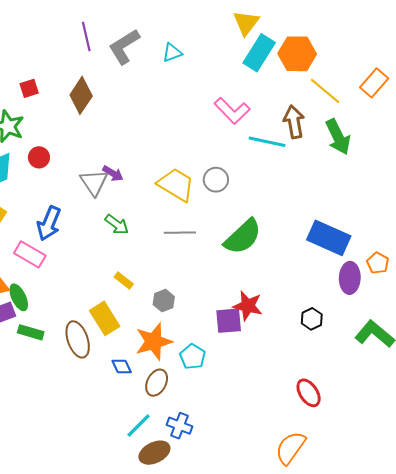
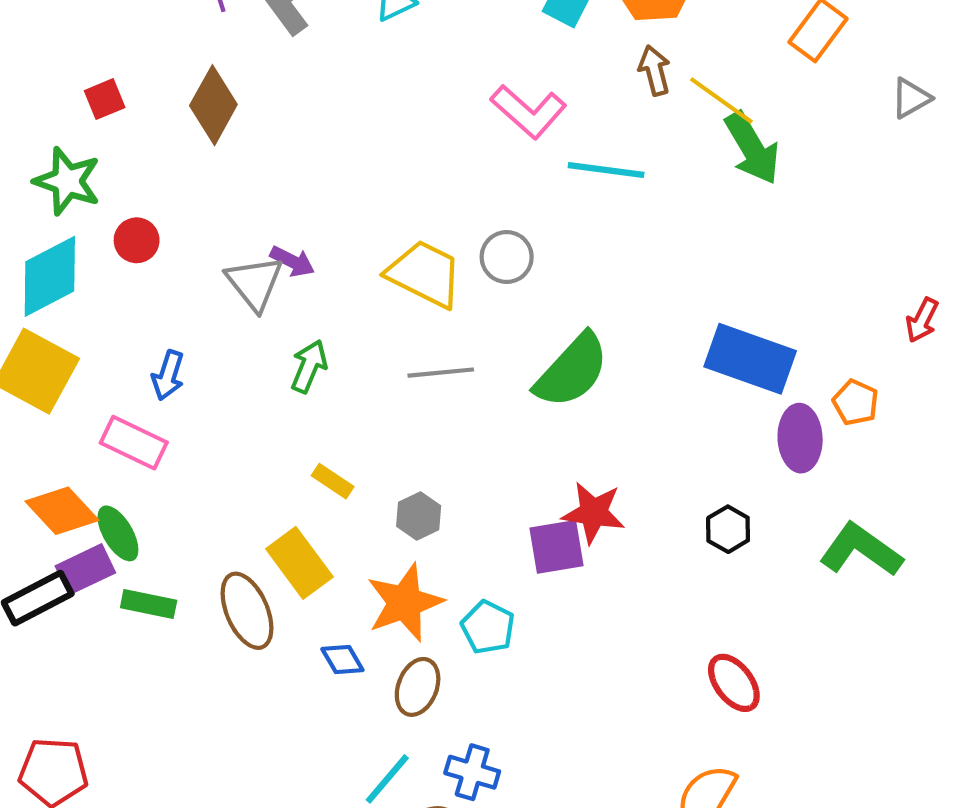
yellow line: (325, 91) -> (721, 101), moved
brown arrow: (294, 122) -> (654, 70), moved, size x0.7
blue arrow: (49, 223) -> (168, 375), size x0.7
green arrow: (117, 225) -> (309, 366), turned -100

